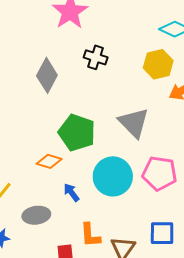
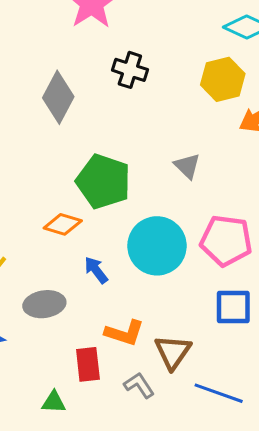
gray triangle: (134, 123) -> (187, 166), size x0.6
blue square: (162, 233) -> (233, 307), moved
orange L-shape: (90, 235) -> (124, 333), turned -68

